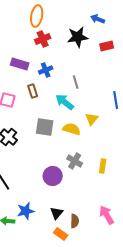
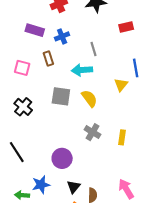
red rectangle: (107, 46) -> (126, 27), moved
cyan arrow: (65, 102) -> (82, 70), turned -42
yellow triangle: (92, 119) -> (121, 85), moved
yellow semicircle: (72, 129) -> (89, 98), turned 36
purple circle: (53, 176) -> (62, 158), moved

